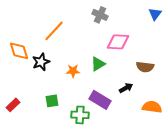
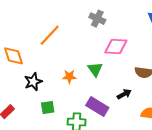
black star: (41, 62) -> (33, 82), moved
green triangle: (98, 64) -> (95, 69), turned -35

